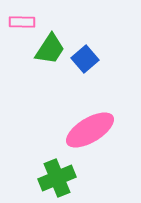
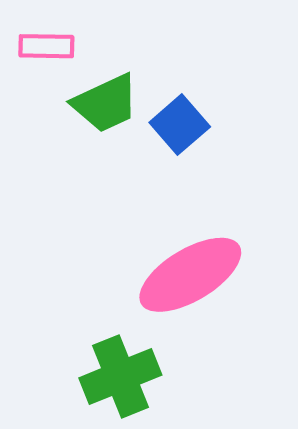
green trapezoid: (50, 49) -> (106, 103), turned 32

